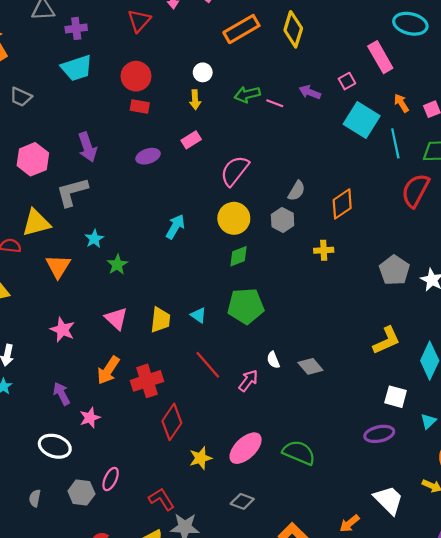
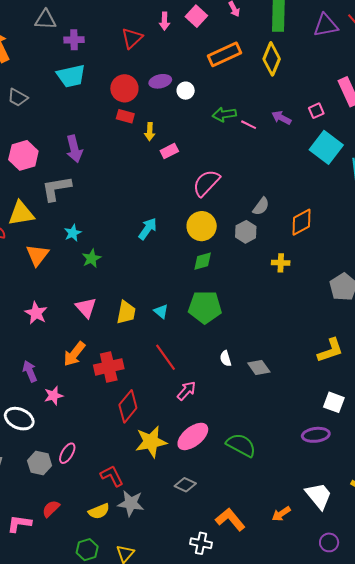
yellow arrow: (195, 100) -> (150, 132), moved
purple ellipse: (148, 156) -> (160, 81), moved
pink arrow: (248, 381) -> (186, 391), moved
yellow star: (201, 458) -> (151, 442), size x1.5

